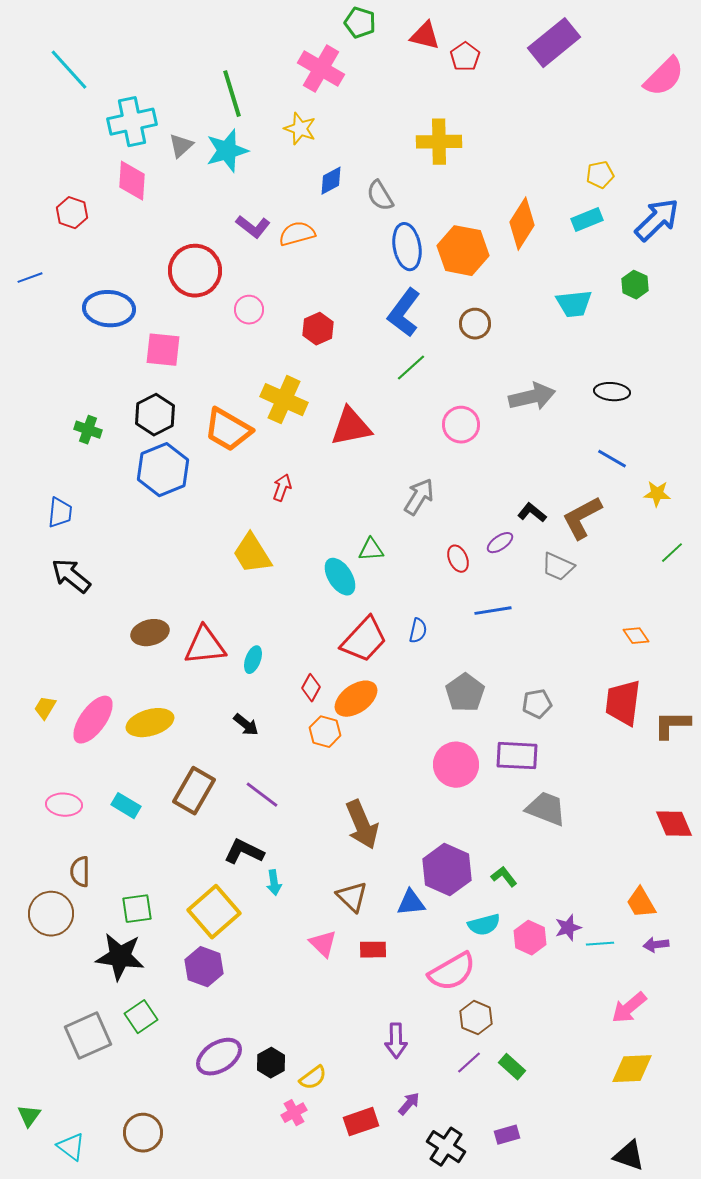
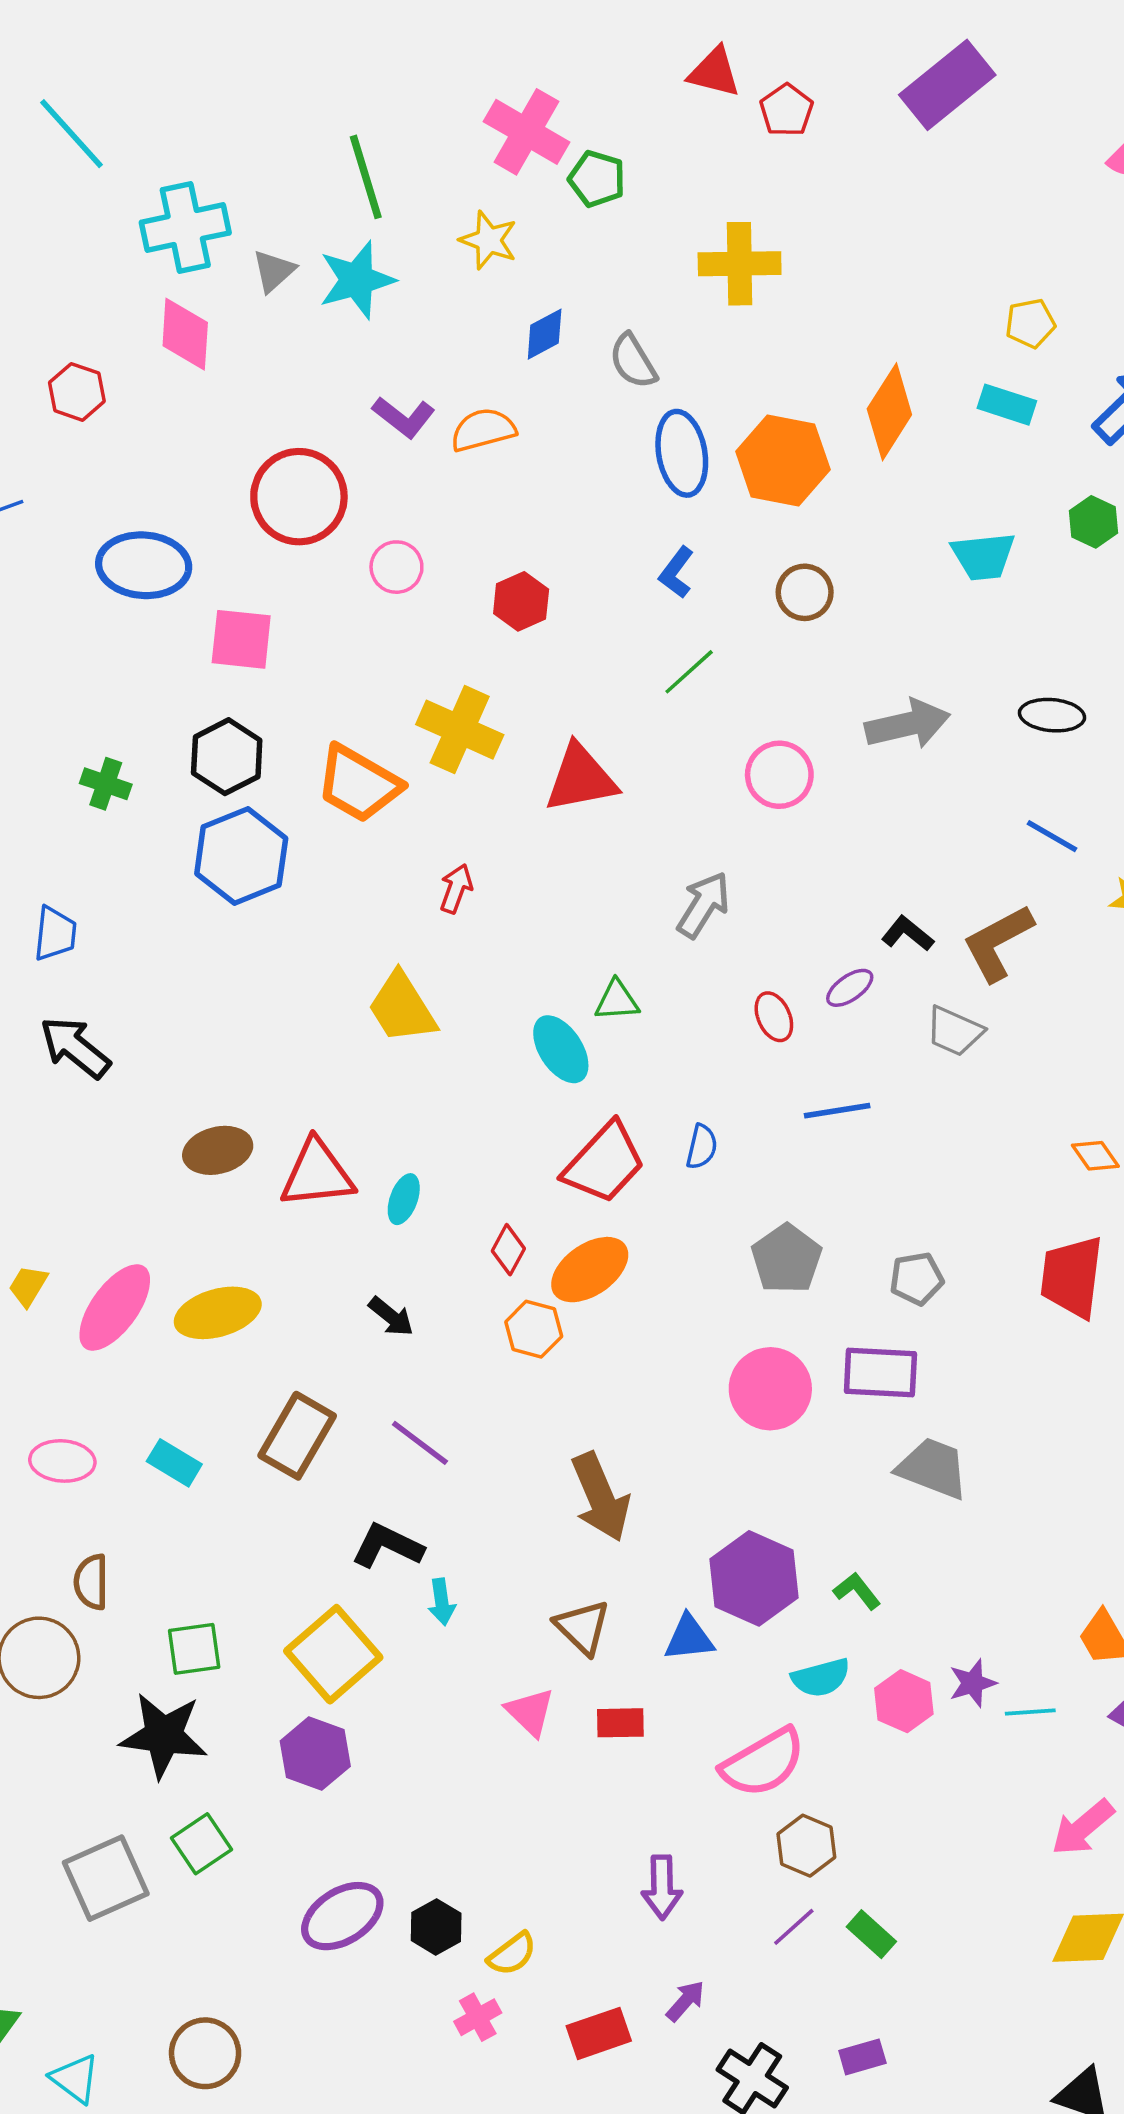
green pentagon: (360, 23) -> (597, 179), moved
cyan rectangle: (587, 220) -> (1007, 405), turned 40
blue L-shape: (404, 313) -> (676, 572), size x0.6

